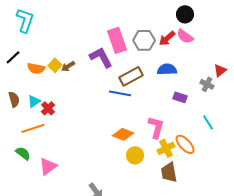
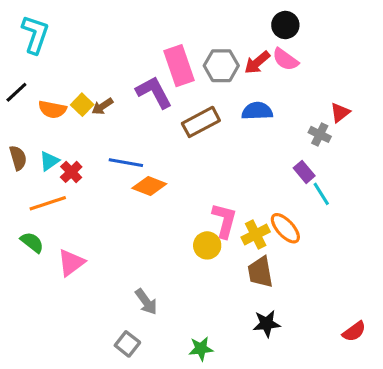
blue line: (120, 93) -> (126, 163), moved
purple rectangle: (180, 97) -> (304, 172), moved, turned 32
pink L-shape: (156, 127) -> (224, 220), moved
orange diamond: (123, 134) -> (149, 186), moved

